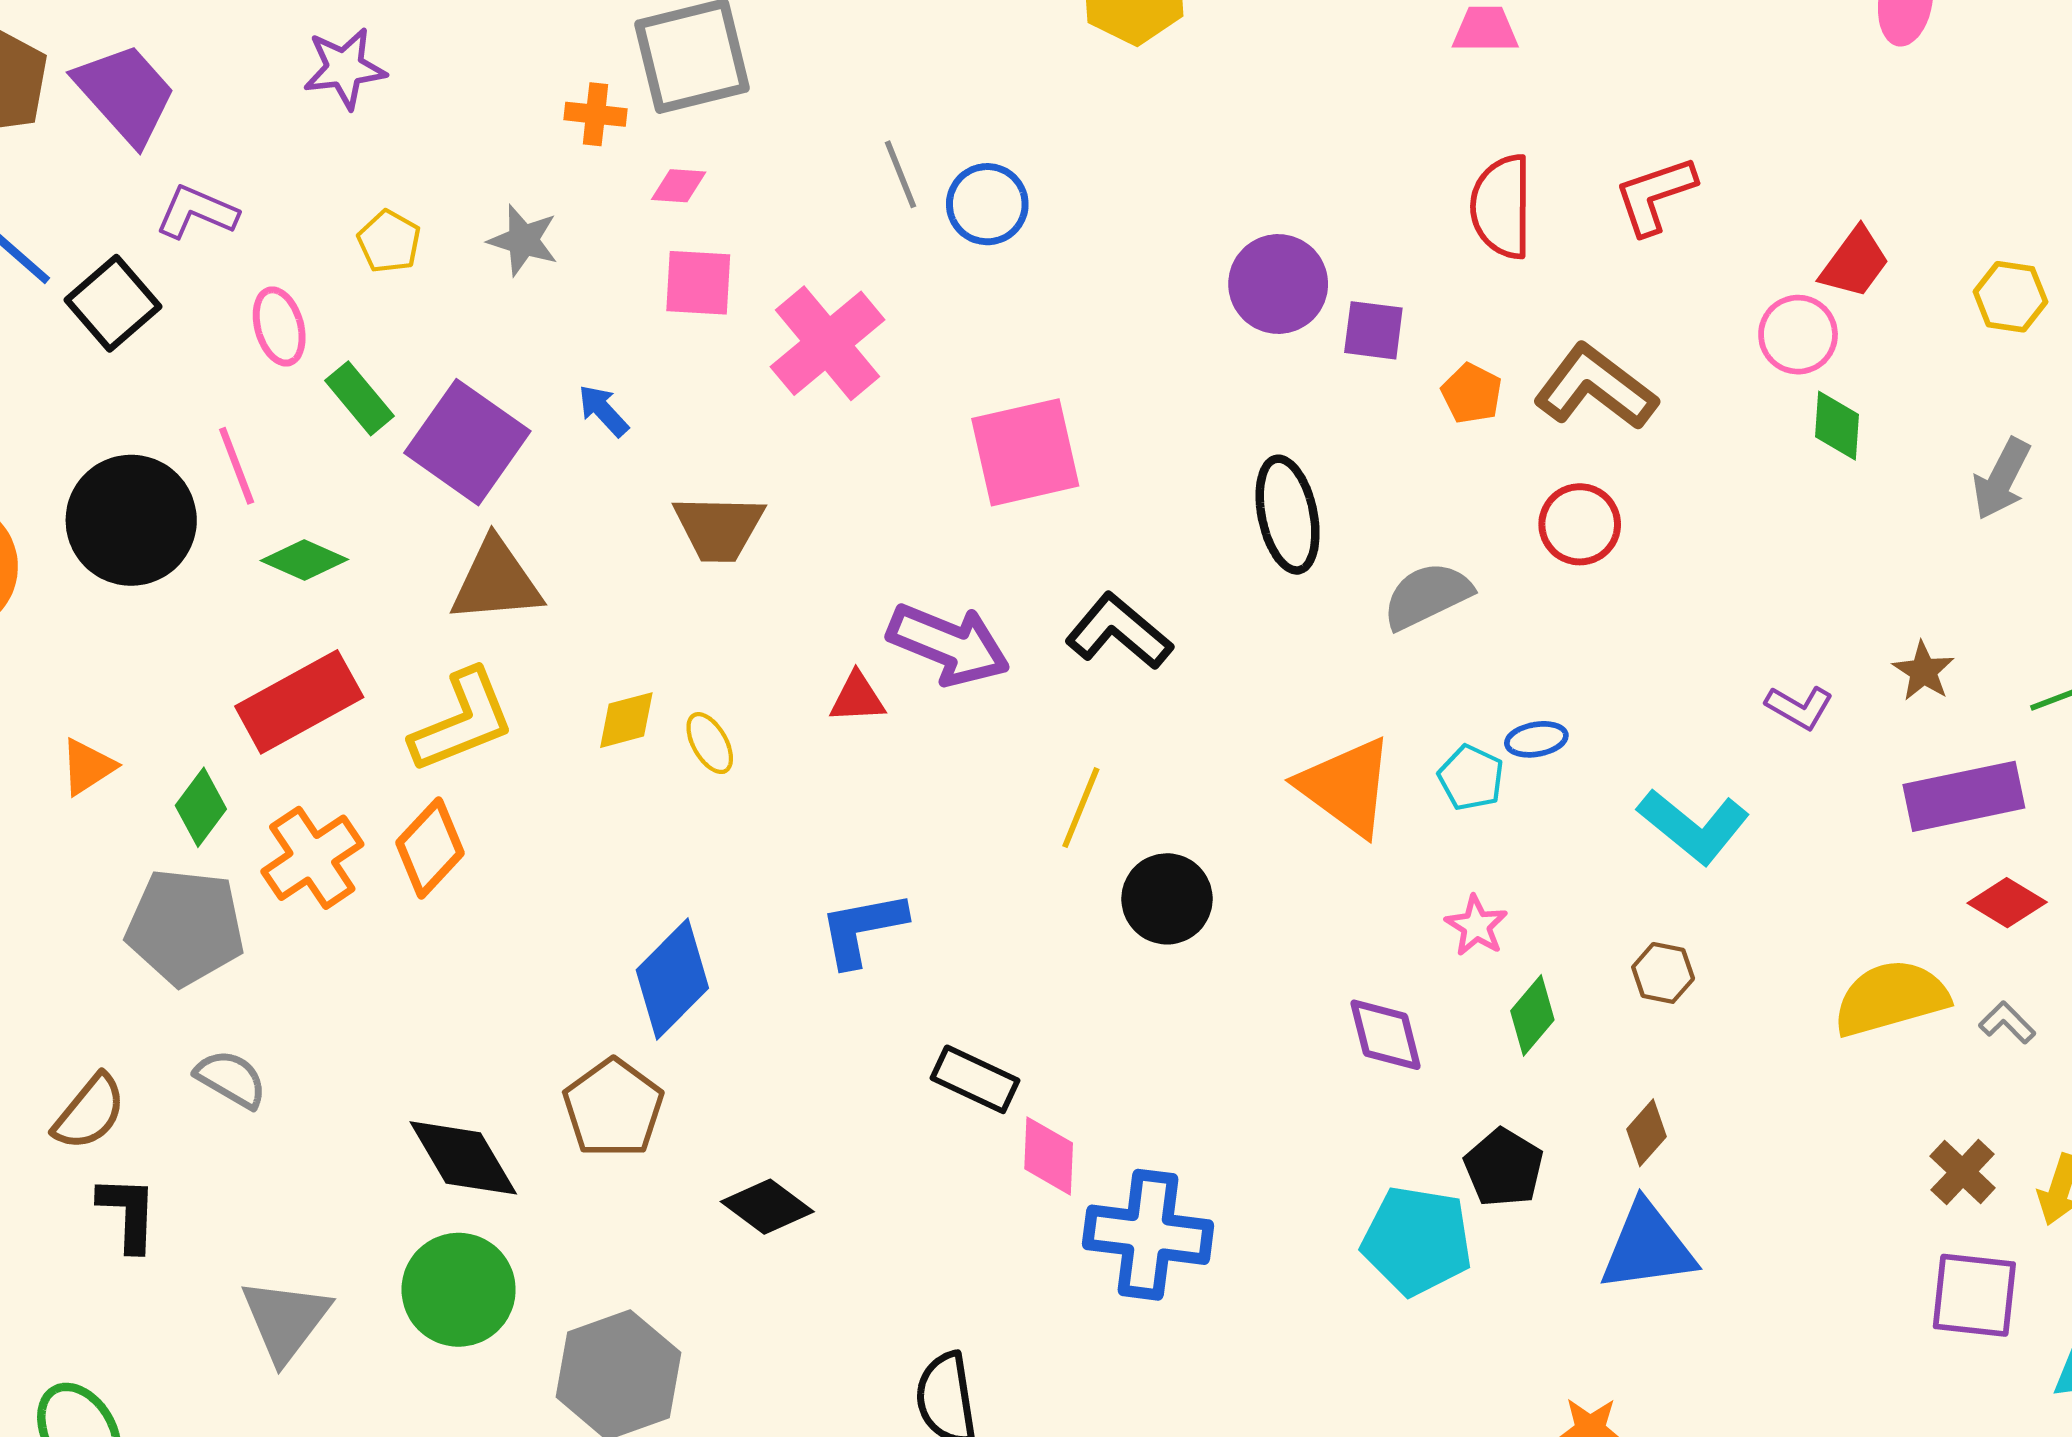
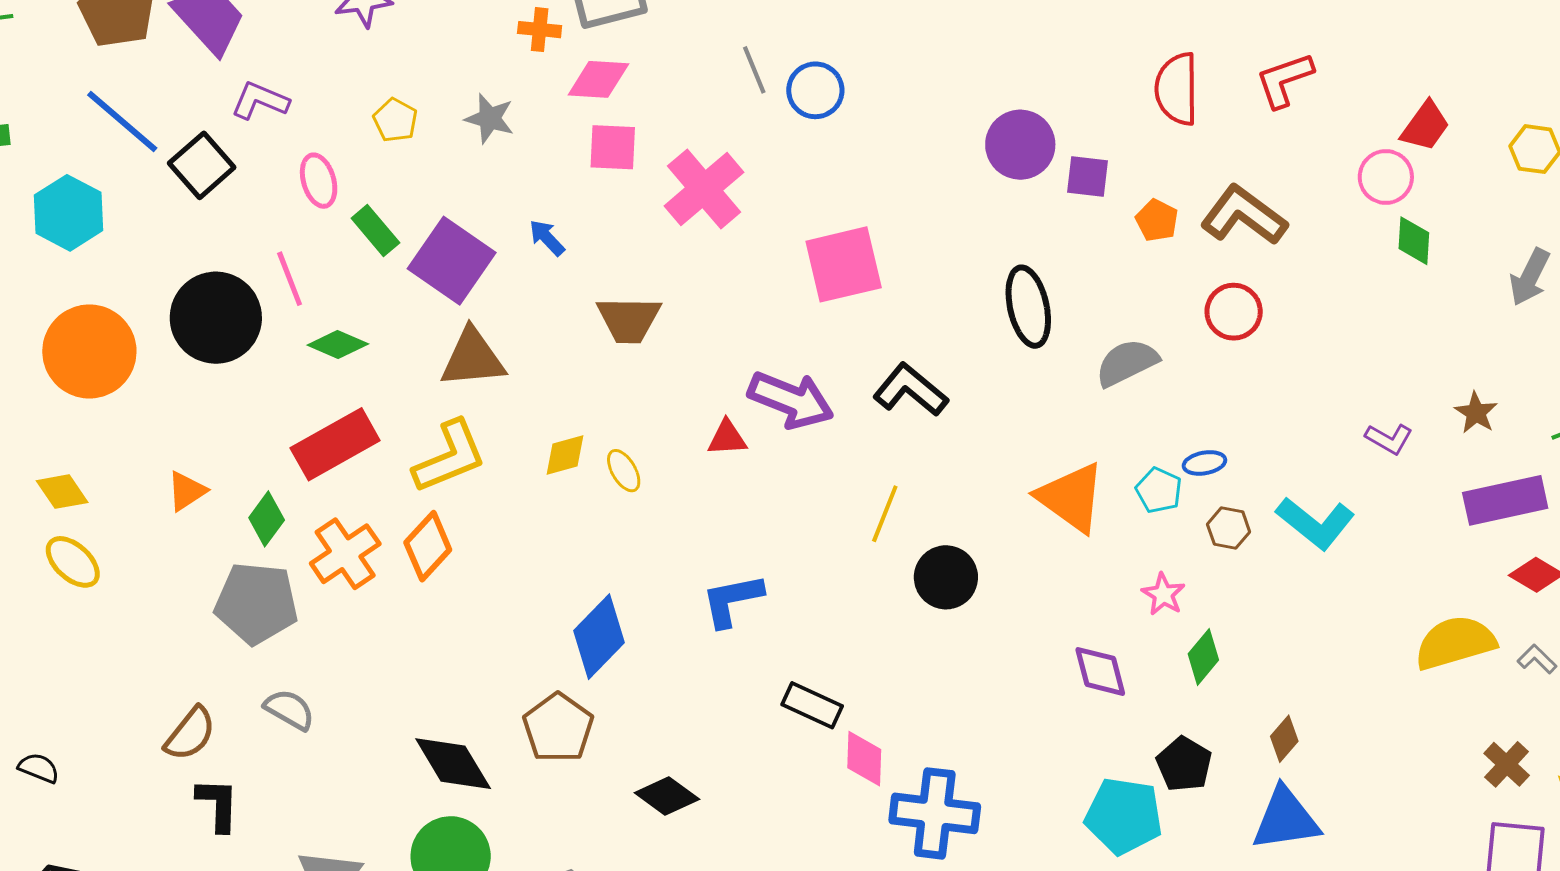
pink diamond: (679, 186) -> (598, 79), size x1.6
brown hexagon: (1663, 973) -> (1229, 528), moved

